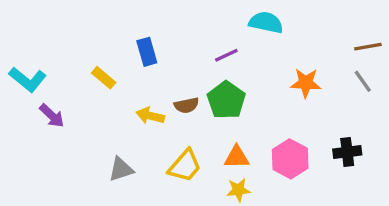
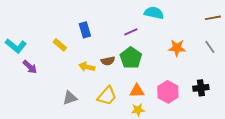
brown line: (368, 47) -> (213, 18), moved

